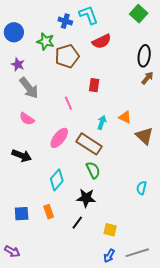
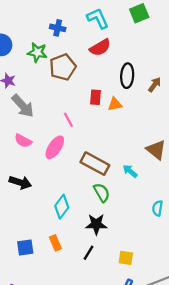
green square: (139, 14) -> (139, 13), turned 30
cyan L-shape: (89, 15) -> (98, 18), moved
black ellipse: (144, 56) -> (127, 76), moved
orange triangle: (125, 117) -> (115, 104), moved, turned -32
cyan arrow: (102, 122) -> (130, 171), moved, turned -64
pink ellipse: (59, 138) -> (55, 147), moved

